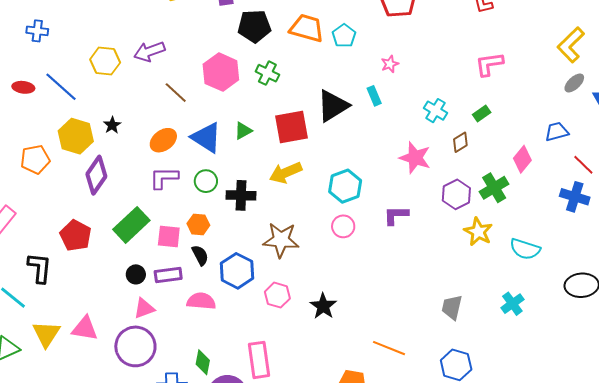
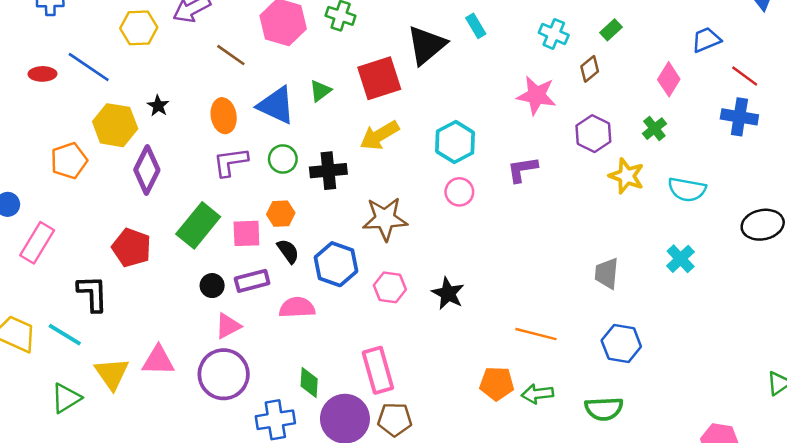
orange ellipse: (163, 140) -> (224, 116), turned -56
green cross: (494, 188) -> (654, 129), moved, size x0.7

